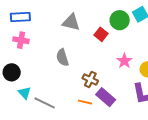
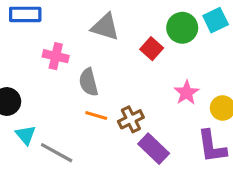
pink cross: (21, 40) -> (56, 56), moved
brown cross: (90, 79) -> (131, 119), turned 35
orange line: (85, 102) -> (96, 115), moved

